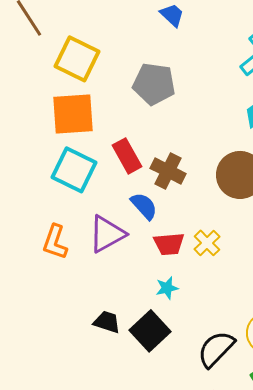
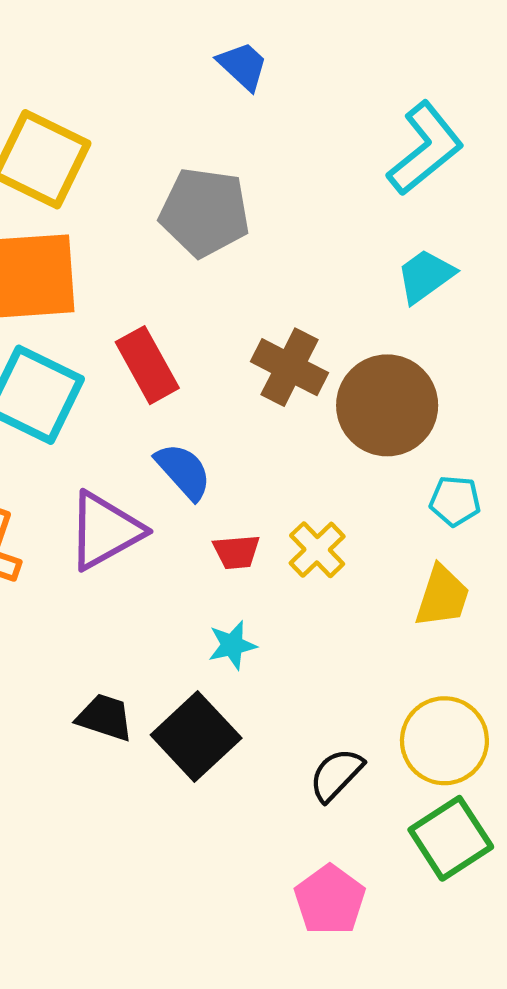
brown cross: (168, 171) -> (289, 367), moved
red trapezoid: (169, 244) -> (236, 552), size x0.7
black semicircle: (216, 349) -> (336, 775), size x0.7

